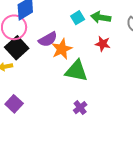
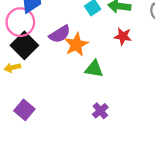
green triangle: (76, 71) -> (94, 69), size x0.7

